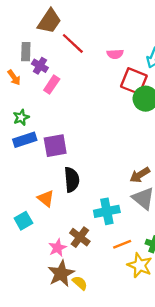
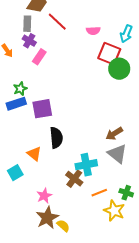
gray rectangle: (26, 52) -> (27, 24), moved
green star: (21, 117) -> (20, 89), moved
brown cross: (80, 237) -> (74, 179), moved

